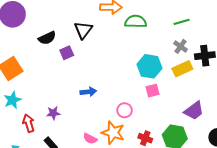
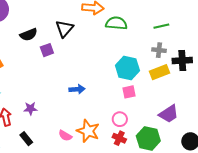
gray cross: (181, 46) -> (159, 50), turned -32
blue arrow: (88, 92) -> (77, 89), moved
pink circle: (125, 110) -> (120, 119), moved

